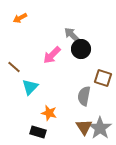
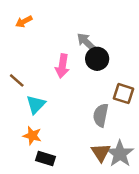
pink arrow: (52, 55) -> (62, 66), turned -36
orange star: (49, 113) -> (32, 136), moved

